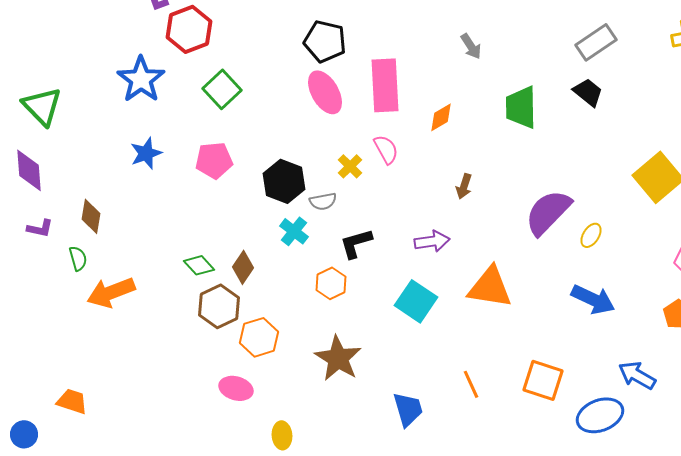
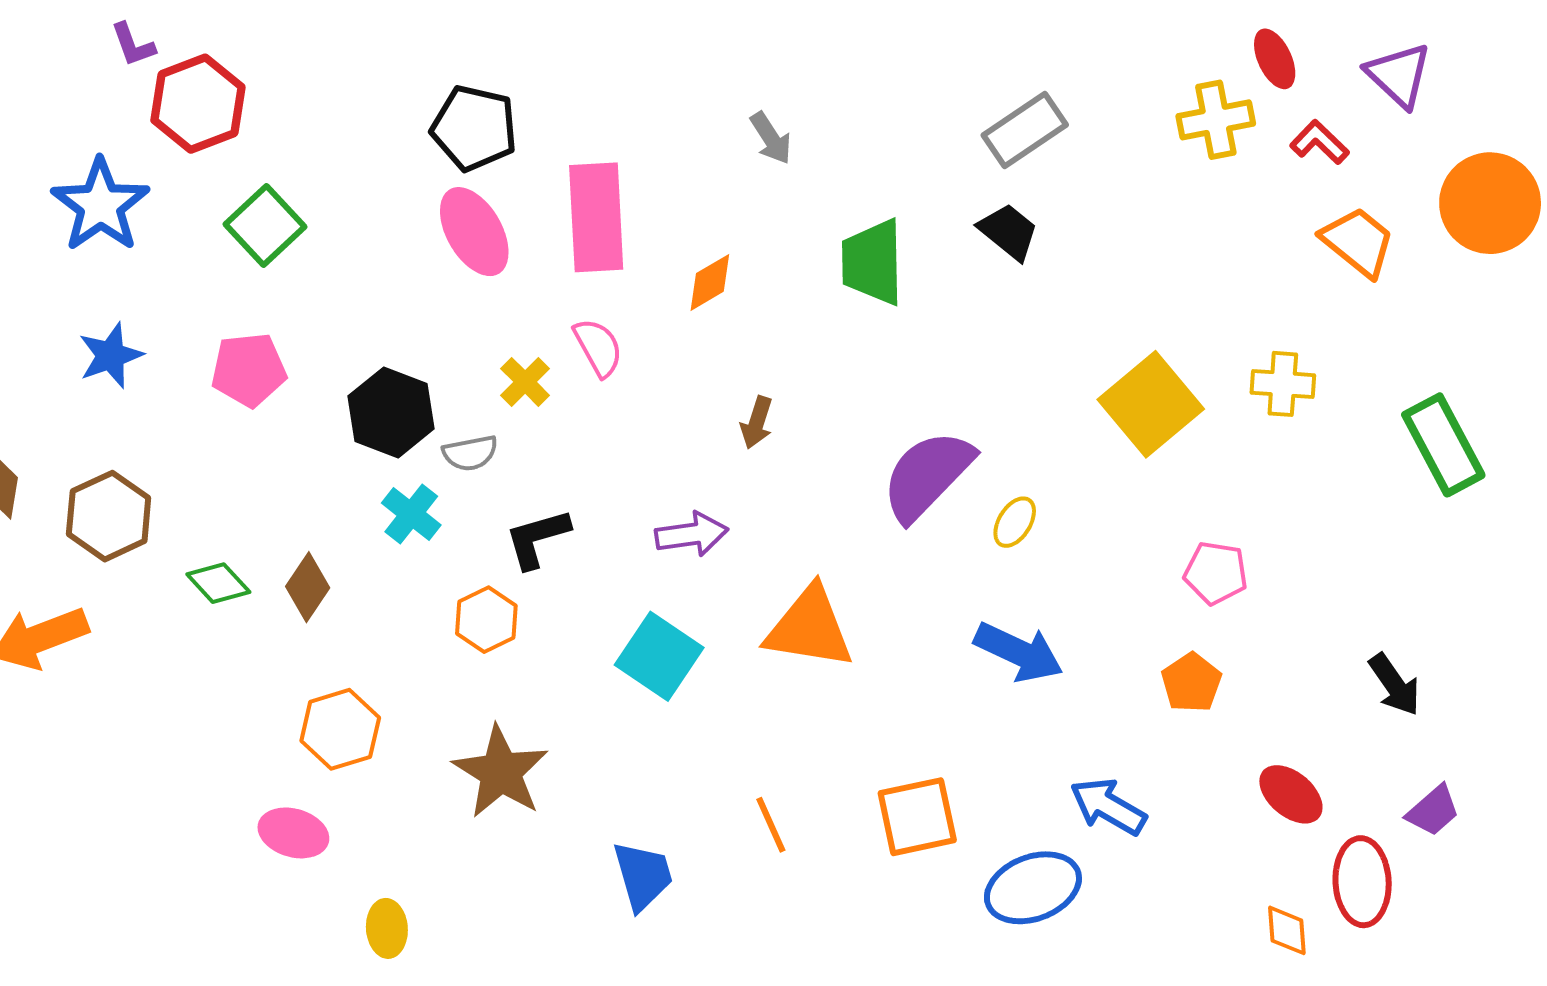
brown hexagon: (219, 306) -> (109, 516), moved
orange square: (543, 380) -> (917, 817), turned -30

